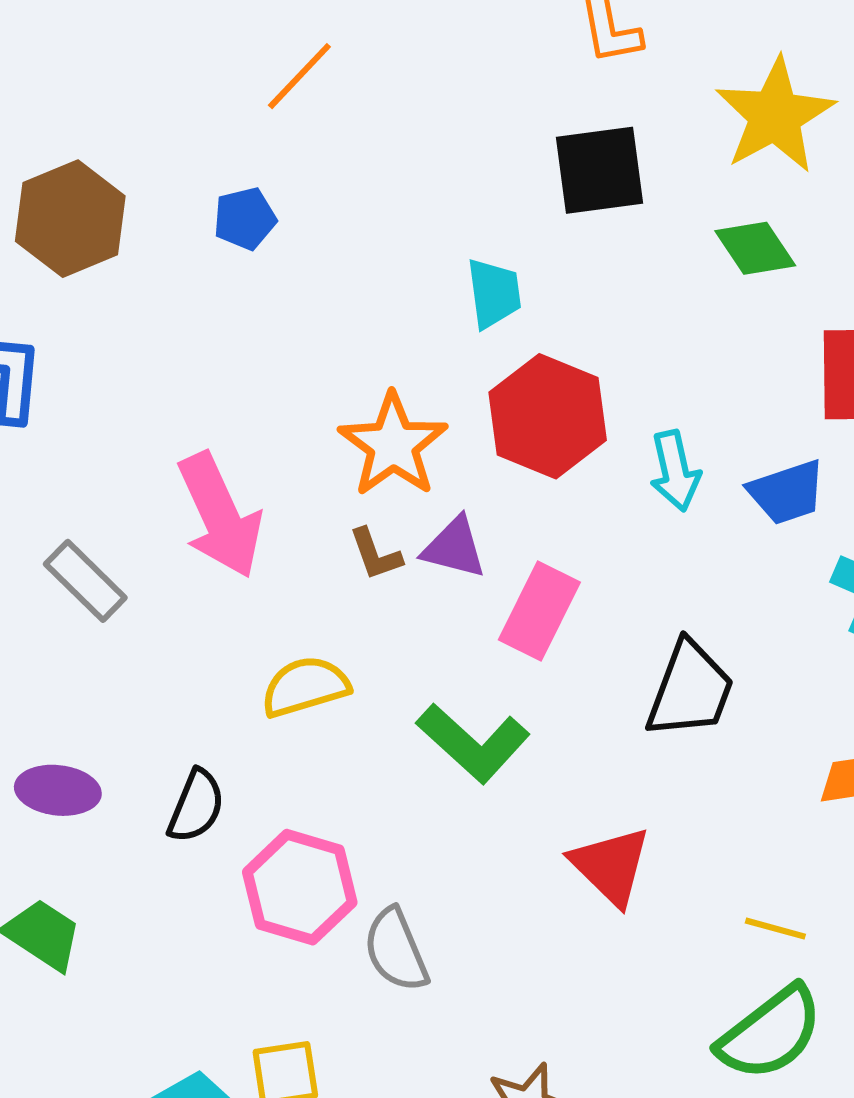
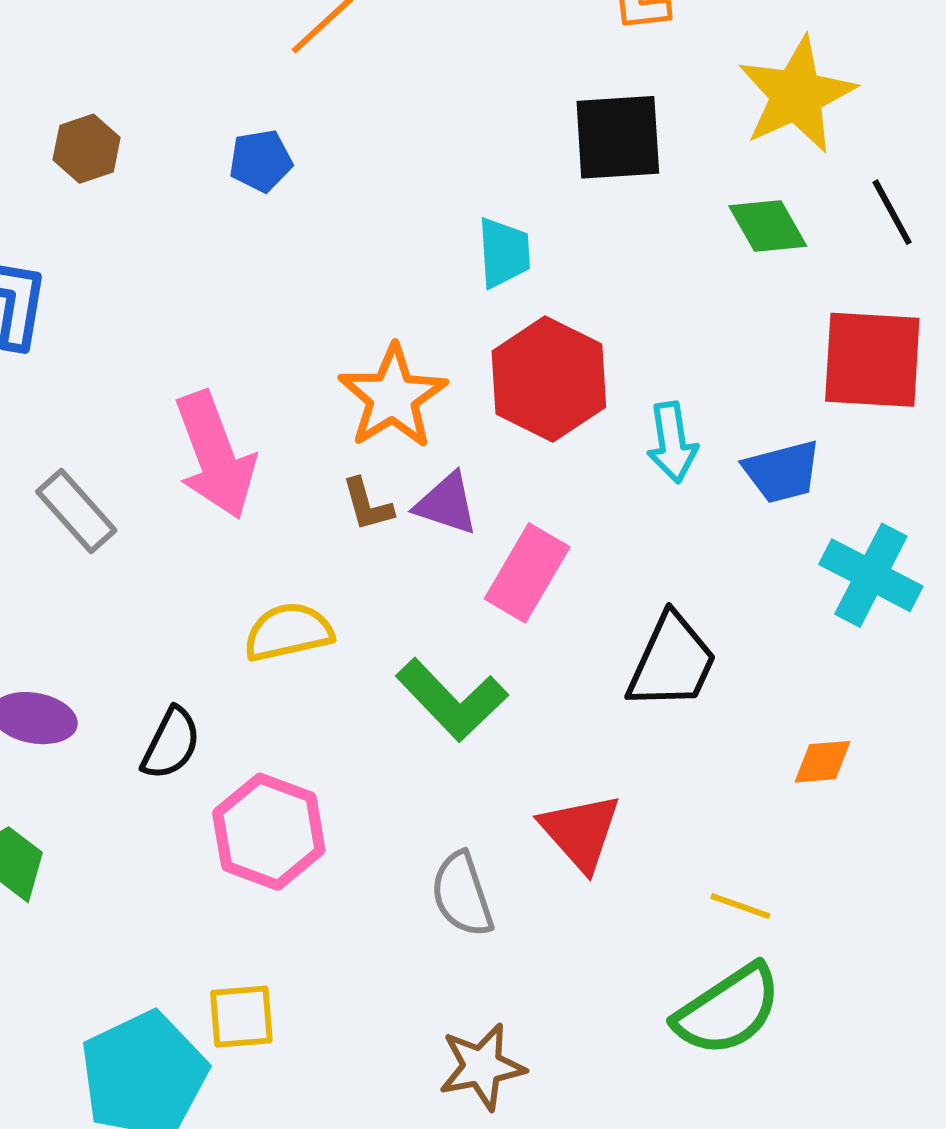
brown hexagon: (70, 219) -> (87, 149), size x0.6
gray semicircle: (396, 950) -> (462, 895), moved

